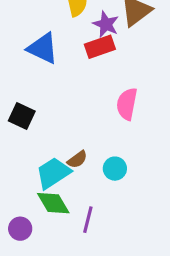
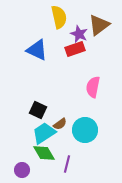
black square: (22, 116) -> (38, 110), moved
cyan circle: (115, 169) -> (85, 130), size x1.6

